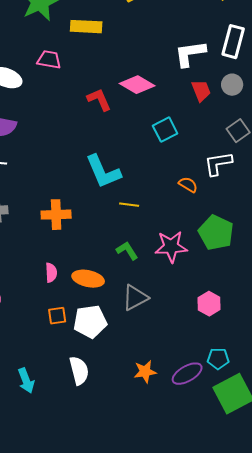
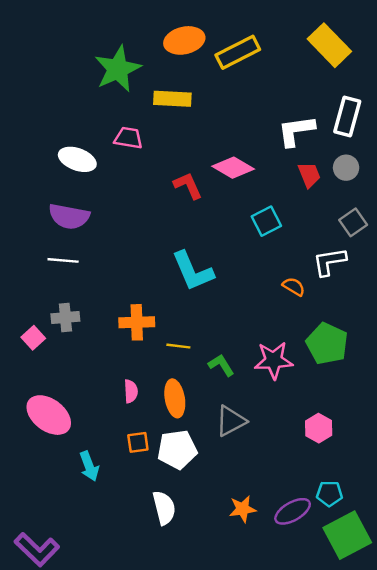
yellow line: (129, 205) -> (178, 346), moved
orange ellipse: (88, 279) -> (175, 398), turned 68
cyan arrow: (26, 381) -> (89, 466), moved

